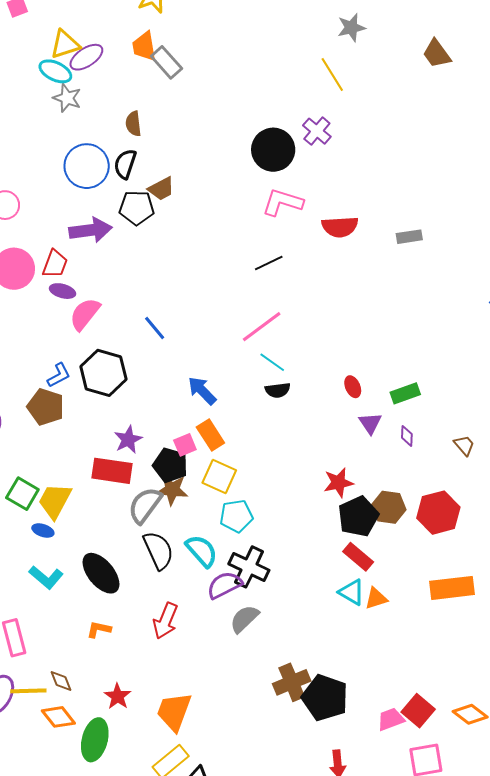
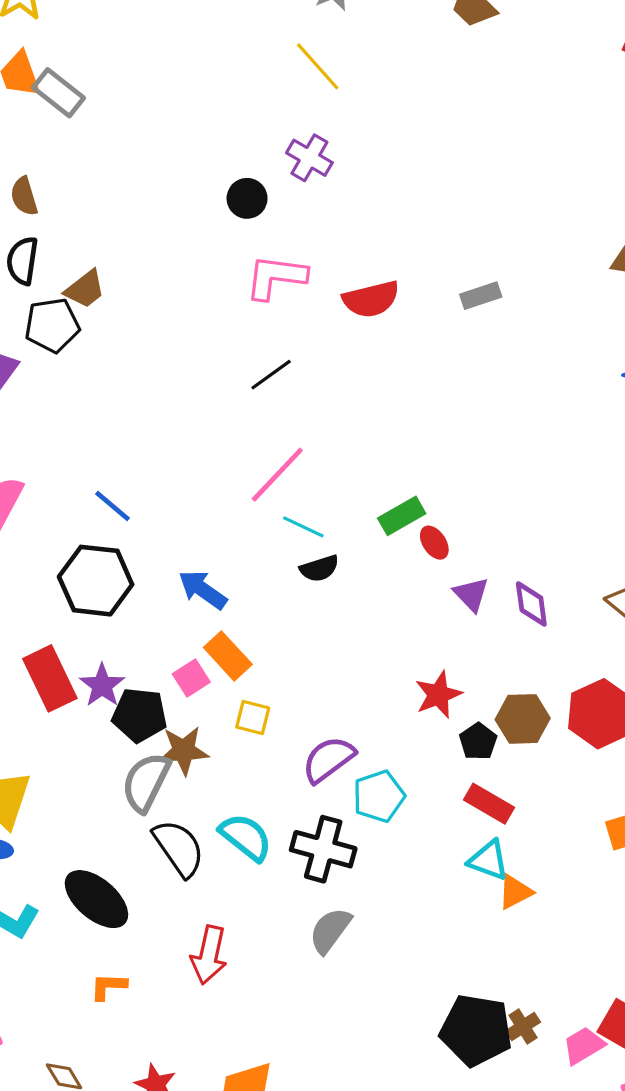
black circle: (273, 150) -> (247, 198), size x0.6
black hexagon: (103, 373) -> (96, 581), moved
green rectangle: (405, 393) -> (402, 516), moved
purple diamond: (407, 436) -> (531, 604), size x1.4
black pentagon: (170, 465) -> (140, 715), moved
red rectangle: (112, 471) -> (50, 678), moved, turned 66
yellow square: (219, 476) -> (253, 718), size x0.7
cyan pentagon: (236, 516) -> (379, 796), moved
black pentagon: (358, 516) -> (478, 741), size x0.6
purple semicircle: (224, 585) -> (328, 759), moved
orange triangle: (376, 598) -> (515, 892), moved
brown cross: (292, 682) -> (523, 1026), moved, size x0.6

